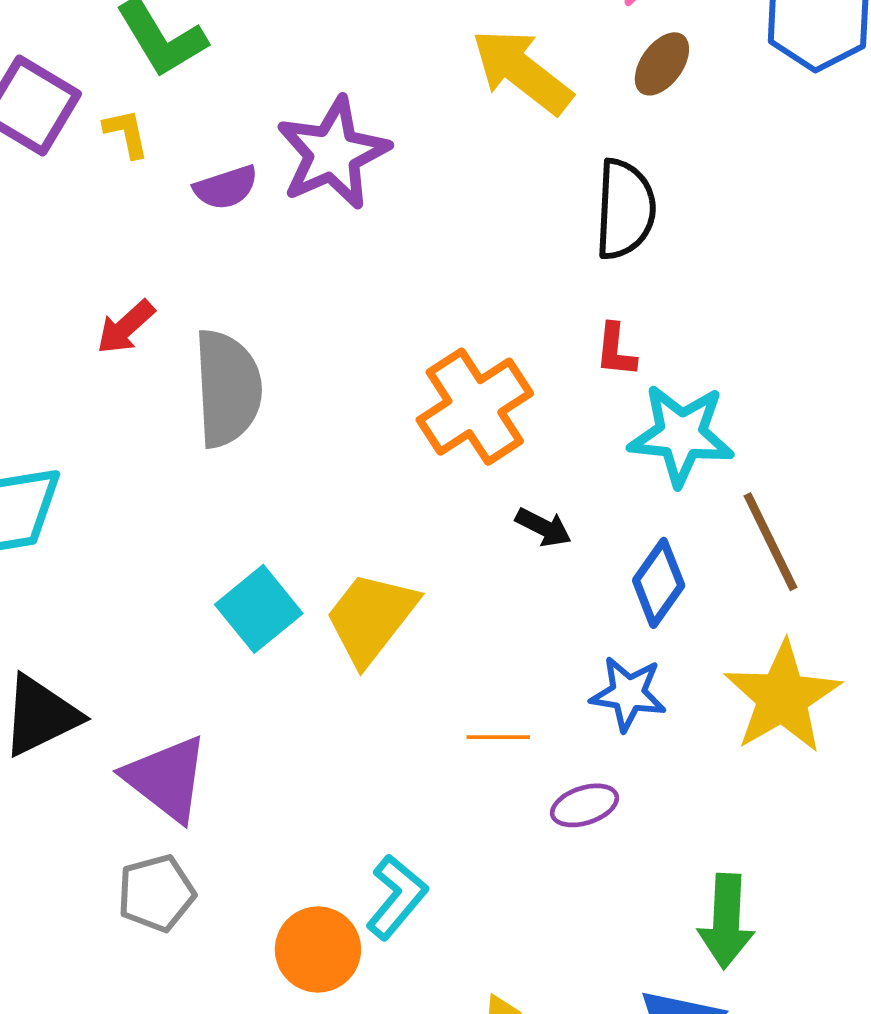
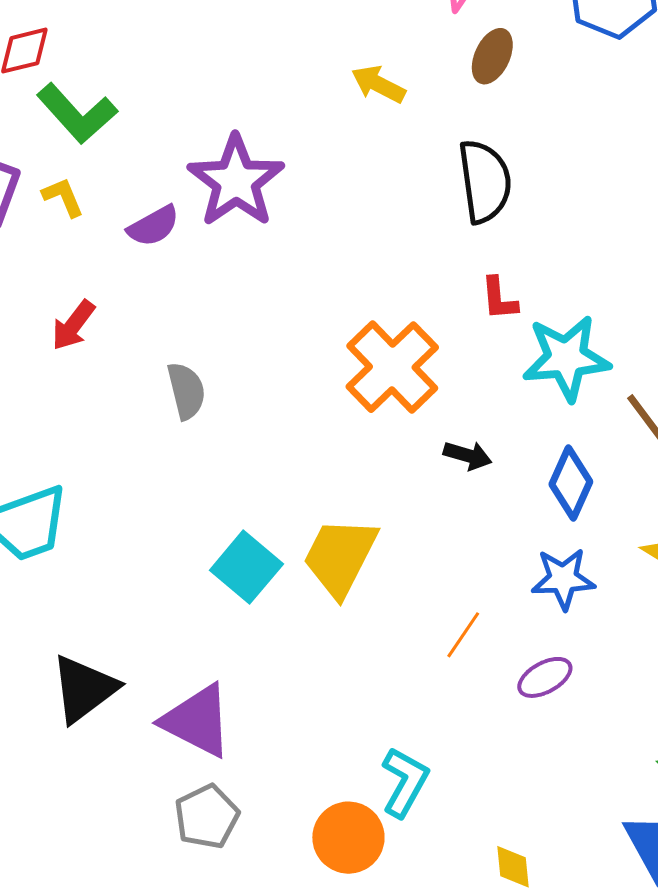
yellow arrow: (522, 71) -> (378, 84), size x0.6
red arrow: (126, 327) -> (73, 325), moved
gray semicircle: (228, 388) -> (186, 391), size x0.6
orange line: (498, 737) -> (463, 635), turned -45

